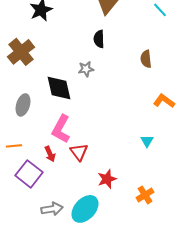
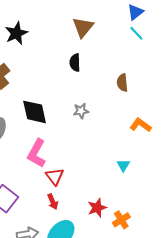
gray star: (86, 69) -> (81, 111), moved
red arrow: (50, 154) -> (53, 202), moved
red star: (107, 179) -> (97, 208), moved

